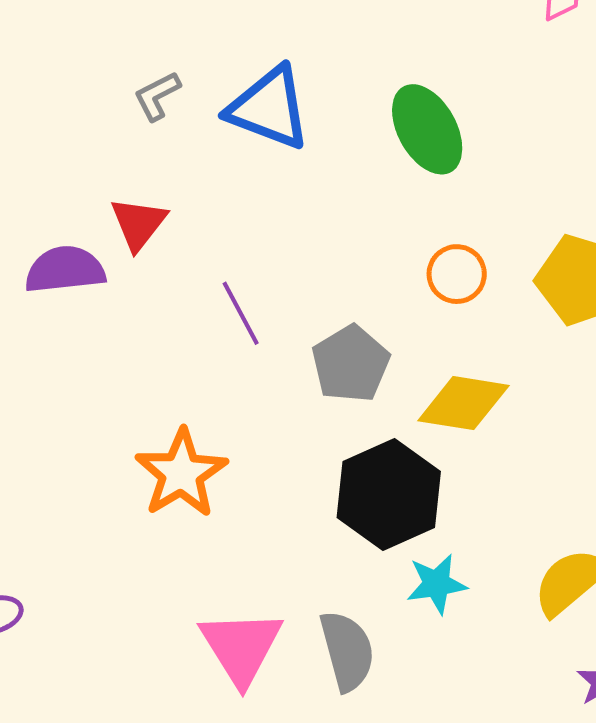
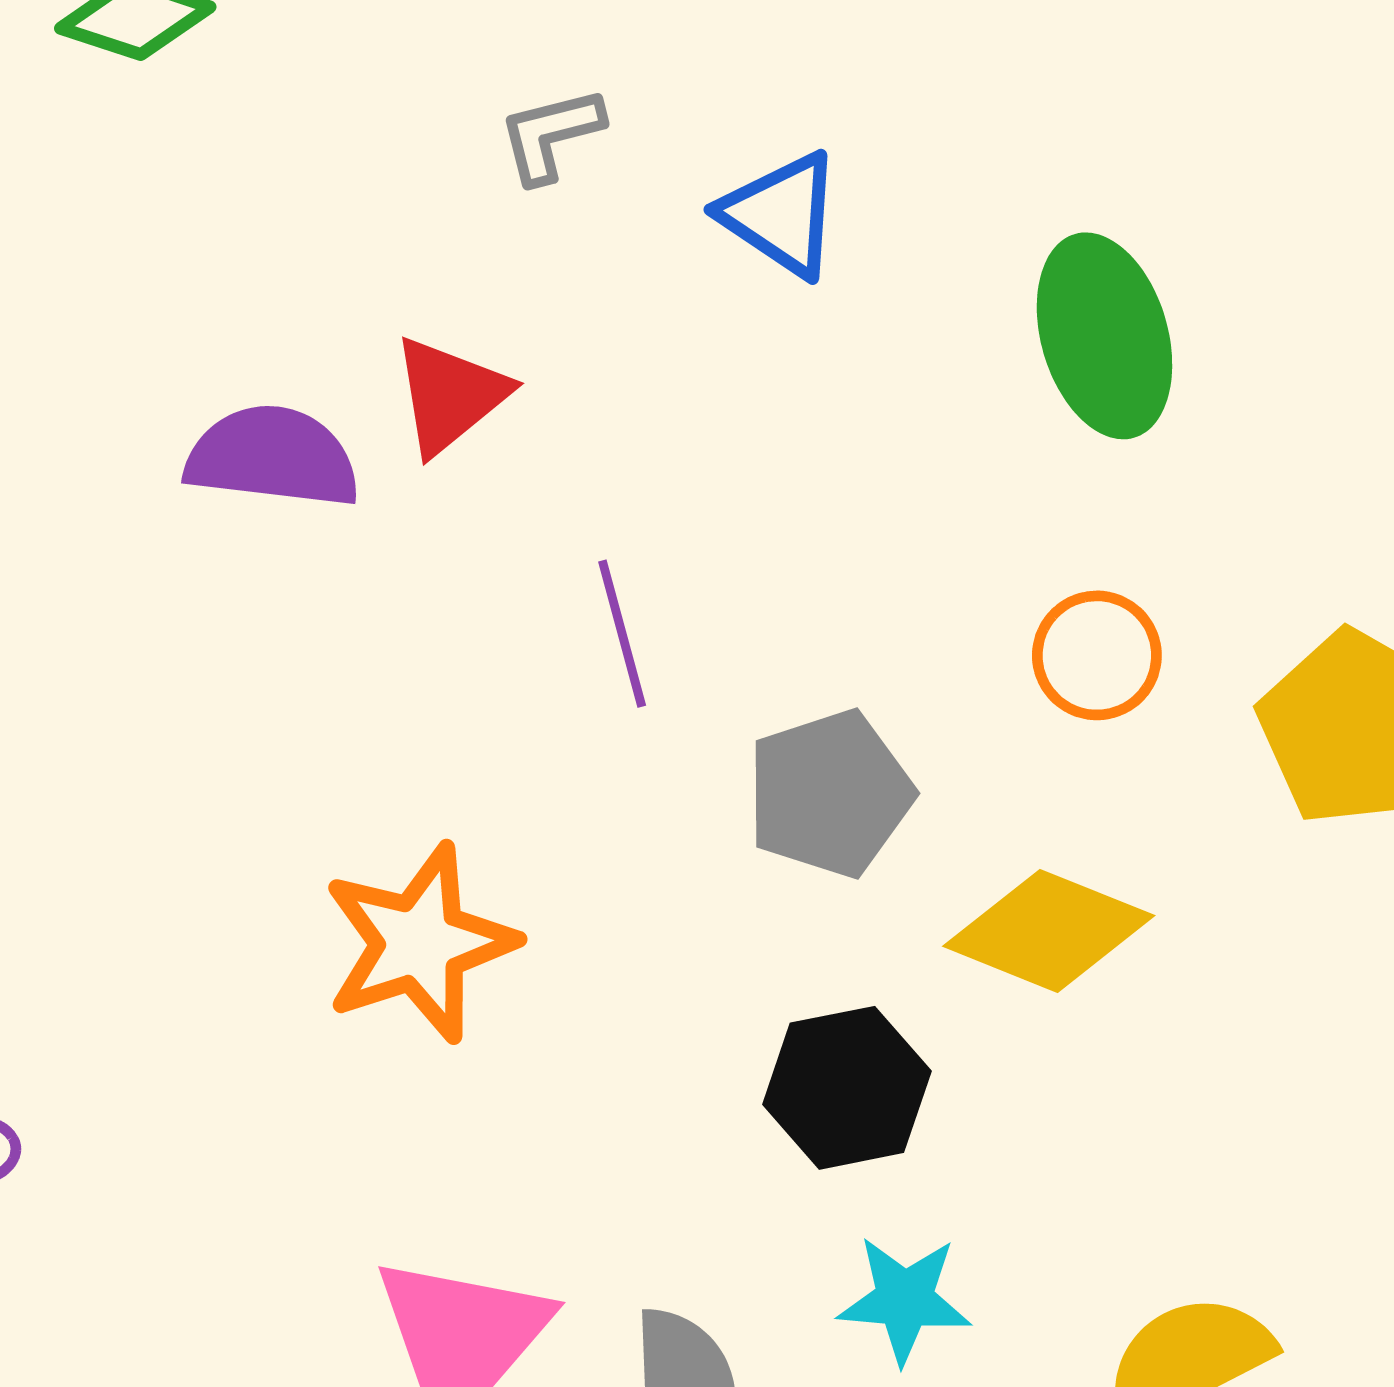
blue triangle: (269, 108) -> (781, 214), size x0.7
black hexagon: (389, 494) -> (847, 1088), size x0.7

